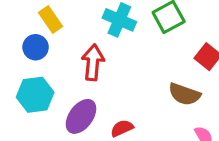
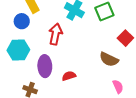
purple ellipse: (81, 116) -> (45, 66), turned -45

